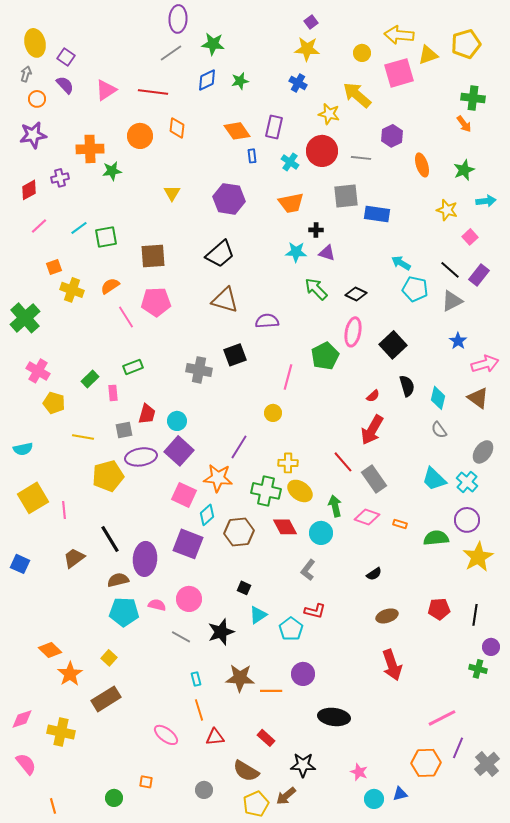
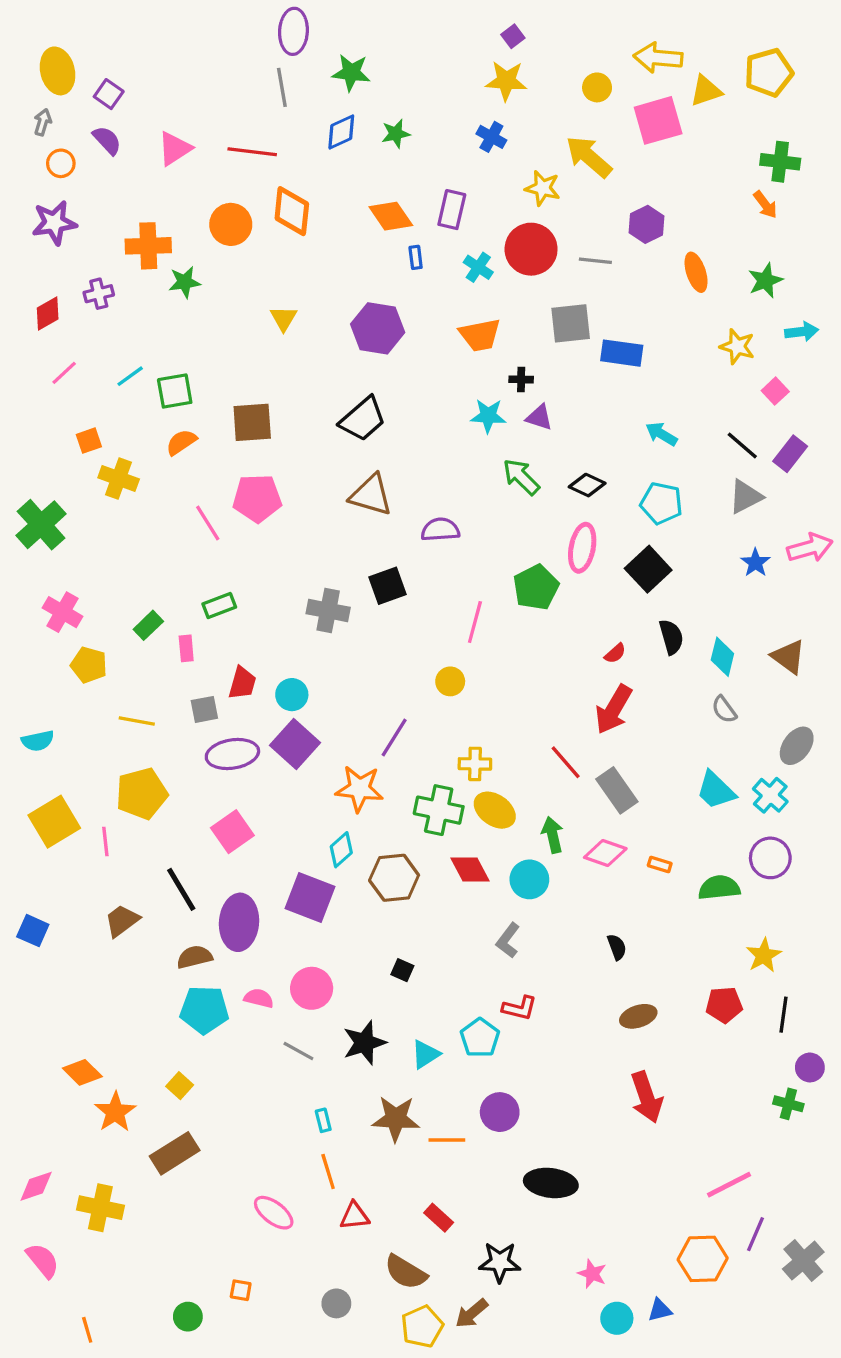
gray line: (171, 53) -> (282, 87), turned -65
orange diamond: (177, 128) -> (292, 211), size x1.4
orange semicircle: (110, 286) -> (181, 442), moved
cyan pentagon: (415, 289) -> (661, 503), moved
pink arrow: (485, 364) -> (810, 548), moved
yellow pentagon: (108, 476) -> (142, 794), moved
pink square: (184, 495) -> (232, 832), moved, turned 30
yellow star: (478, 557) -> (764, 955), moved, size x0.7
black semicircle: (374, 574) -> (617, 947), turned -77
cyan triangle: (258, 615) -> (425, 1054), moved

